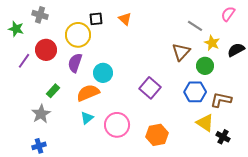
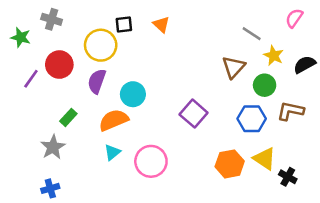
brown L-shape: (221, 100) -> (290, 111), moved
orange hexagon: (157, 135) -> (230, 164), moved

